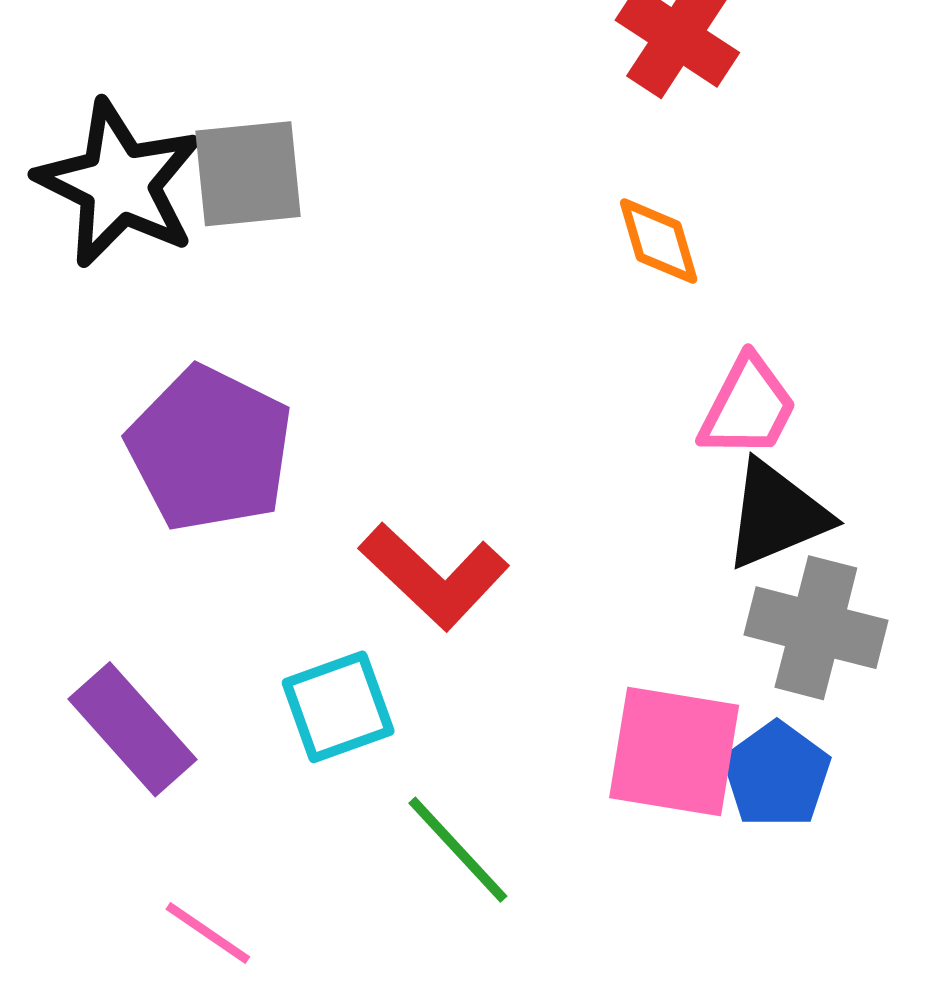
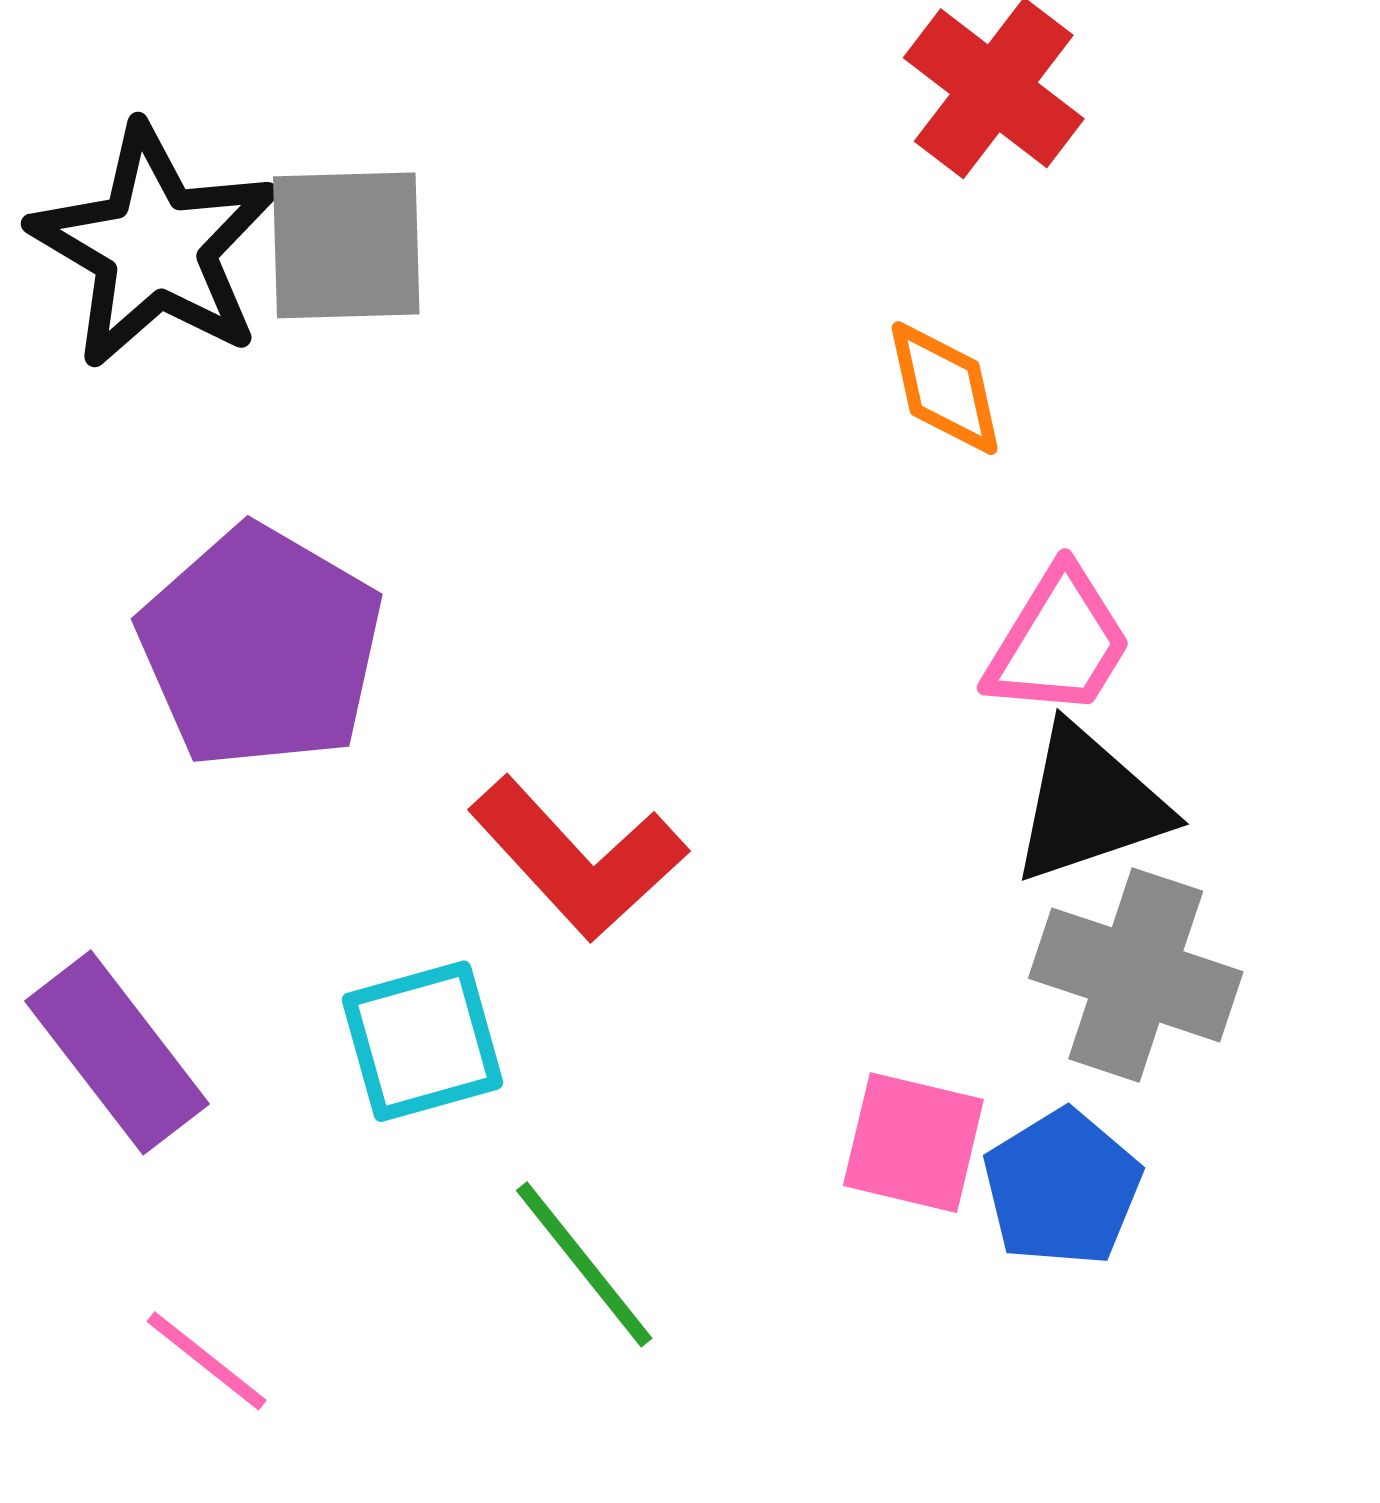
pink square: (674, 751) -> (913, 1143), size x0.7

